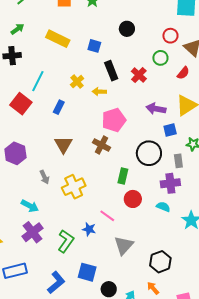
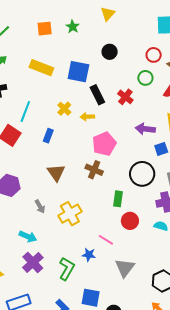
blue square: (94, 46) -> (78, 72), size x1.6

